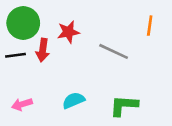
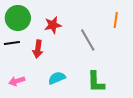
red arrow: (43, 50) -> (38, 49), moved
gray line: (114, 51) -> (88, 40), turned 35
green L-shape: (124, 106) -> (96, 82), turned -95

